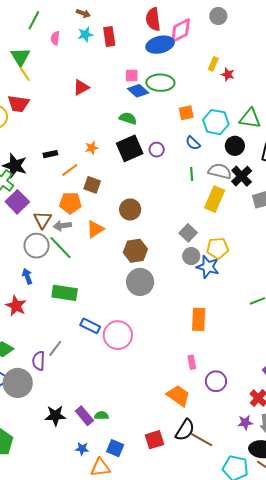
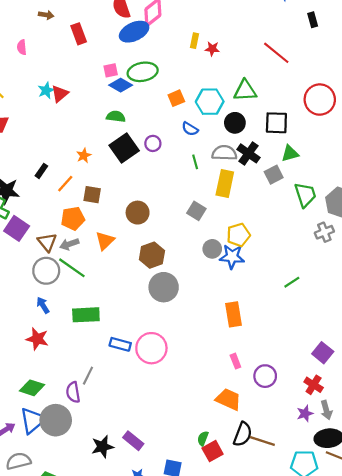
cyan star: (85, 34) -> (46, 90), moved
black rectangle: (50, 154) -> (41, 171), turned -32
gray square: (188, 233) -> (196, 211), moved
green semicircle: (101, 415) -> (203, 438), moved, turned -56

